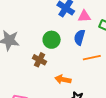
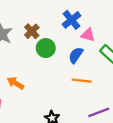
brown cross: (40, 60) -> (32, 31), moved
orange arrow: (63, 79) -> (15, 83), moved

